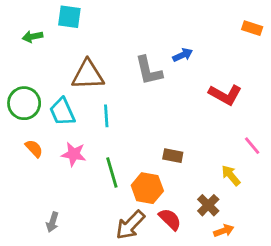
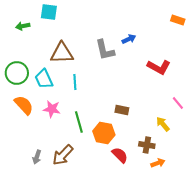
orange semicircle: (34, 148) -> (24, 105), size x1.5
brown cross: (208, 205) -> (147, 145), turned -35
brown arrow: (130, 225) -> (63, 155), moved

